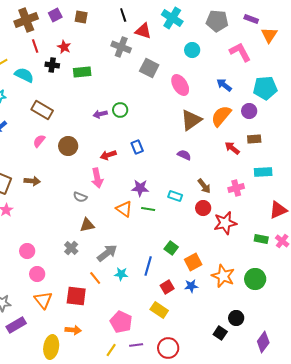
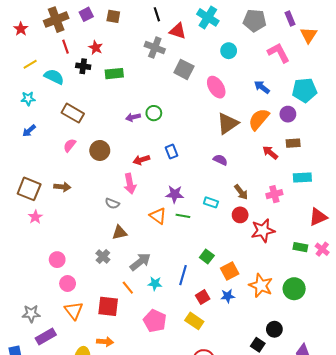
purple rectangle: (251, 19) -> (290, 18), turned 48
pink pentagon: (121, 322) -> (155, 321), moved

